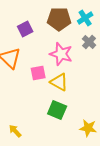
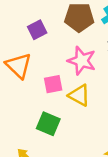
green square: (57, 110) -> (48, 124), moved

